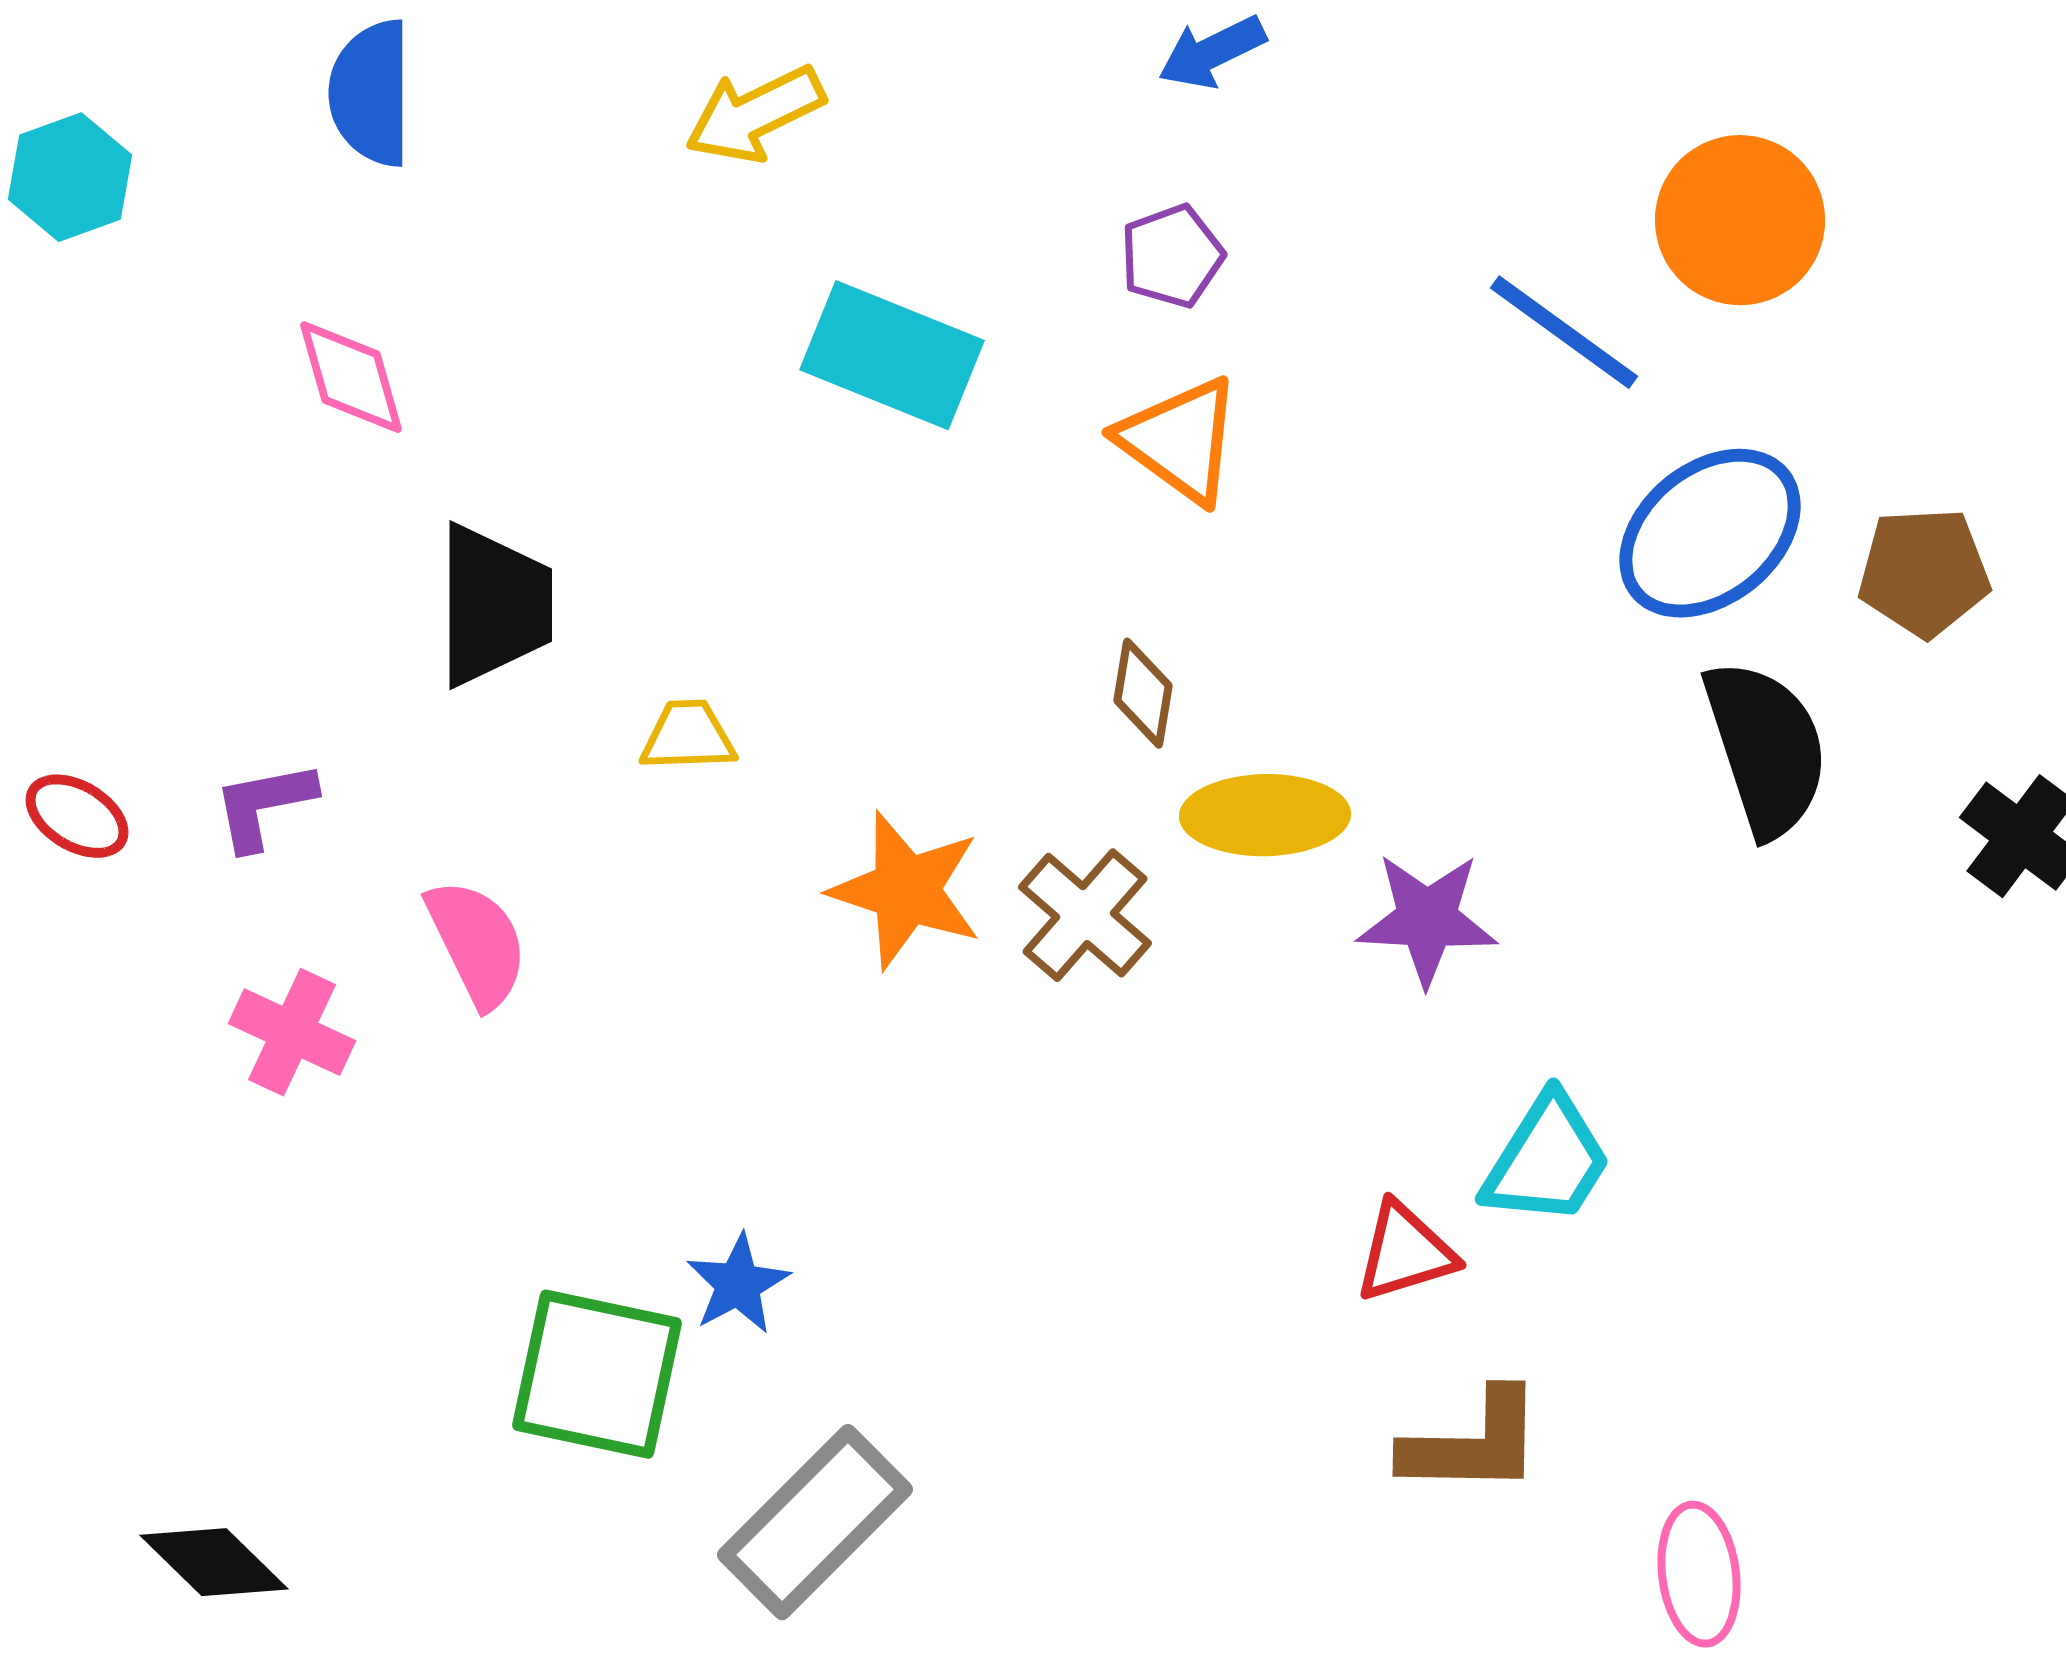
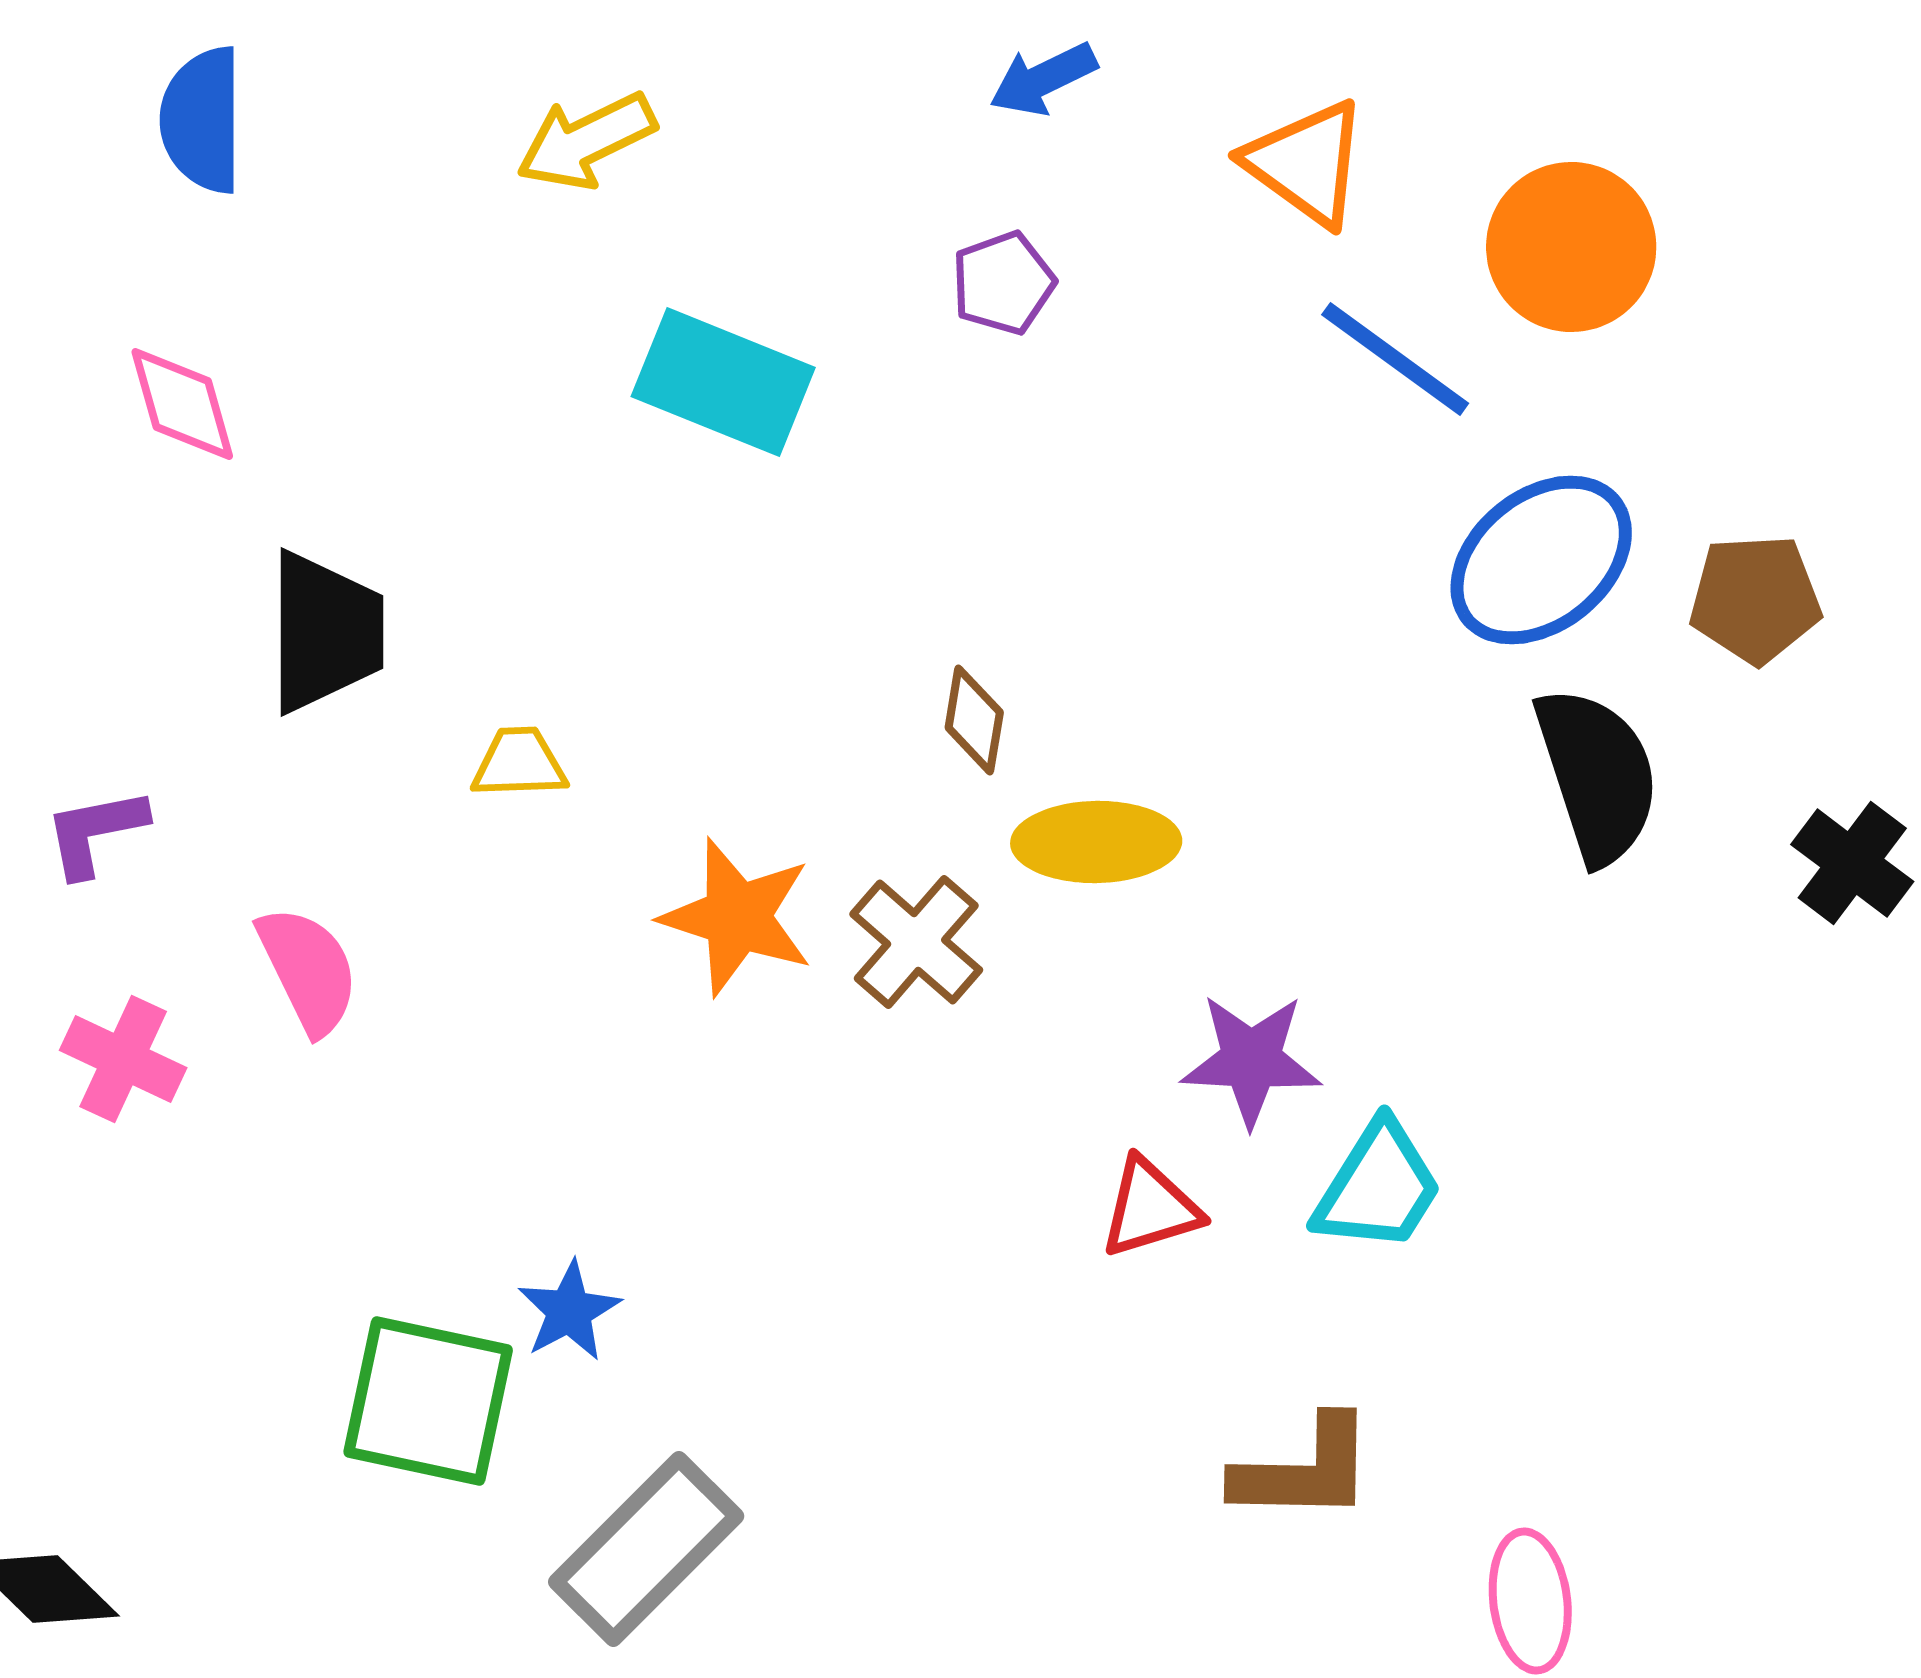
orange triangle: (1180, 440) -> (1306, 163), moved
purple star: (1427, 919) -> (1251, 1060), moved
red triangle: (1405, 1252) -> (1150, 1208), moved

